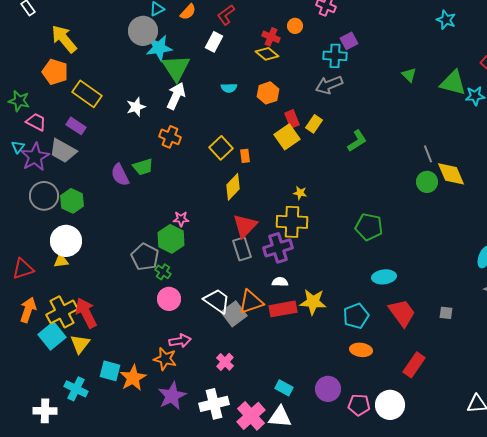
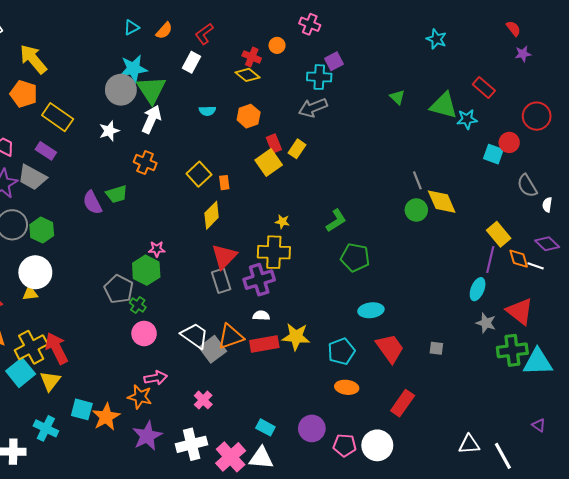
gray circle: (143, 31) -> (121, 90), moved
green L-shape: (357, 141) -> (336, 221), moved

